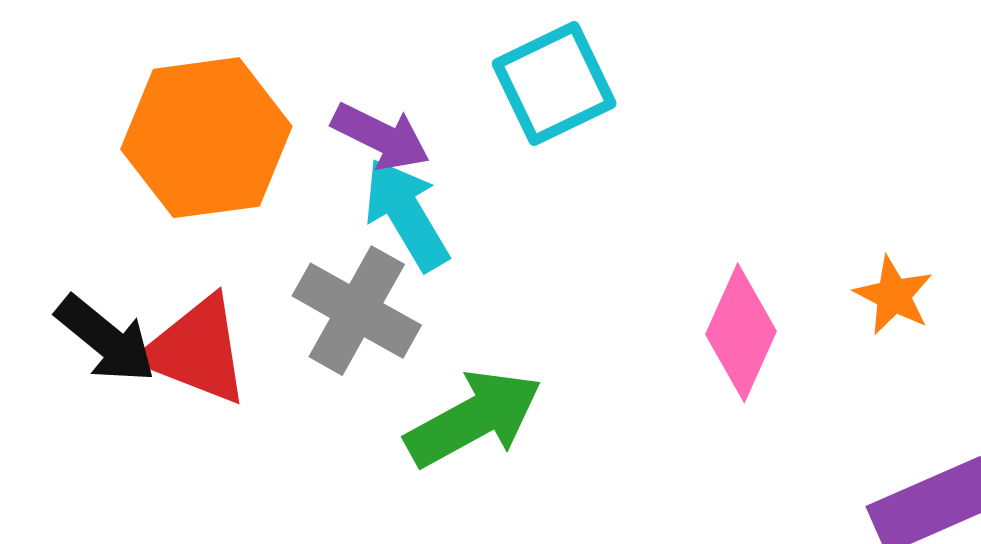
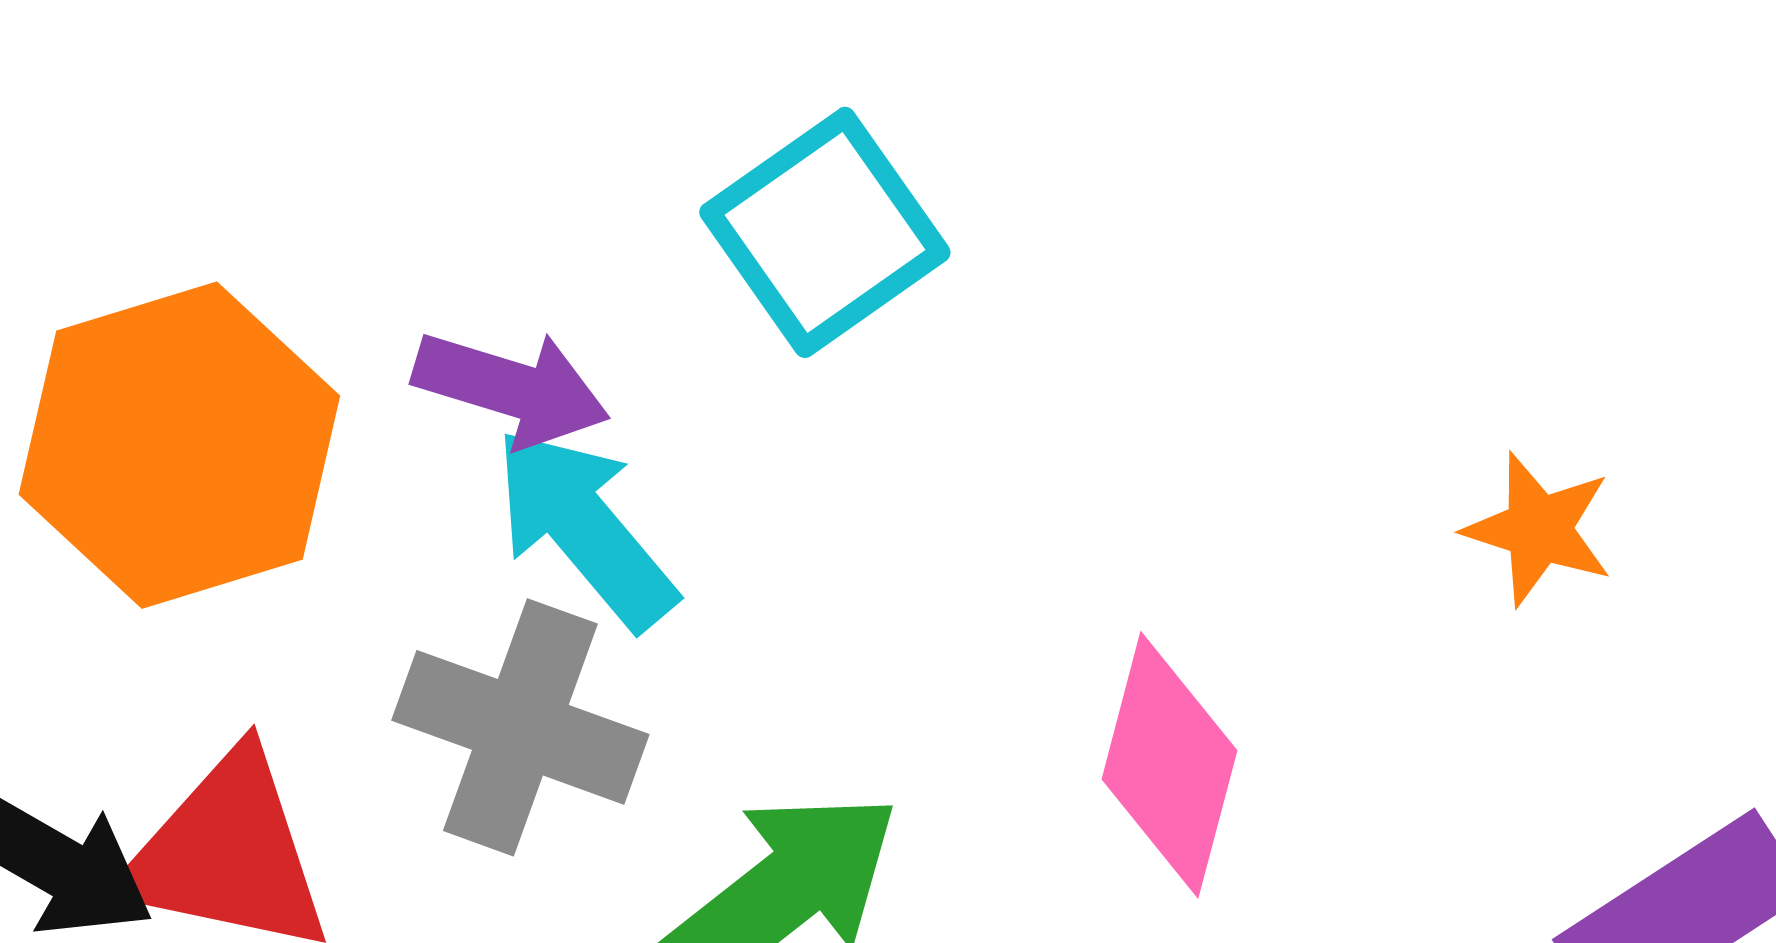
pink diamond: (741, 333) -> (1169, 765), moved

